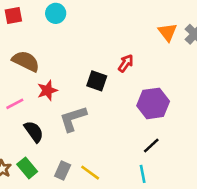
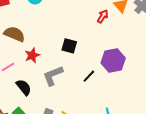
red arrow: (126, 63) -> (103, 16), moved
black line: (151, 145) -> (89, 76), moved

